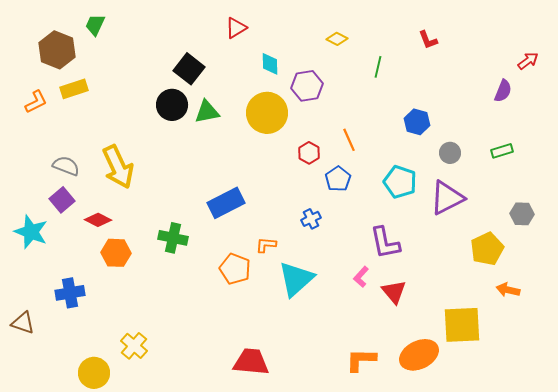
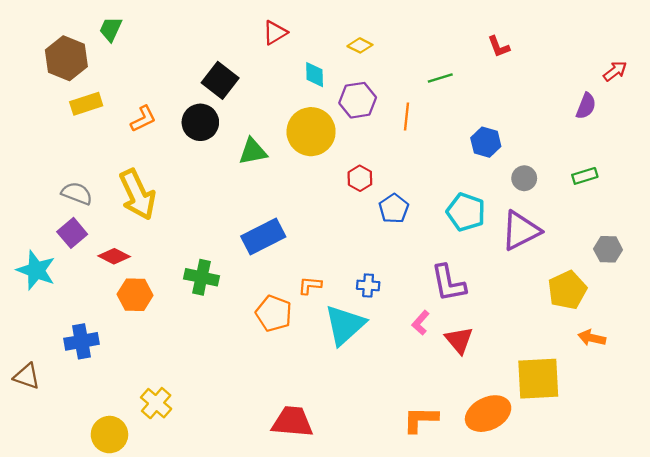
yellow diamond: (337, 39) -> (360, 45), moved
green line: (378, 67) -> (440, 78), turned 60
orange L-shape: (36, 102) -> (143, 119), moved
green triangle: (207, 112) -> (253, 151), moved
orange line: (349, 140) -> (407, 116), moved, turned 30
blue cross: (311, 219) -> (368, 285), moved, turned 30

